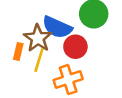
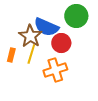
orange rectangle: (18, 52) -> (11, 55), moved

